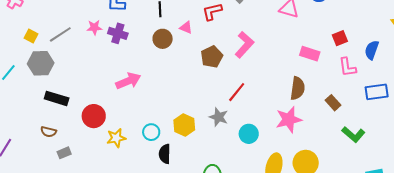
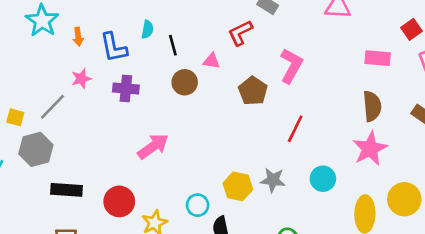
pink star: (94, 28) -> (81, 79), moved
gray star: (219, 117) -> (273, 180), moved

